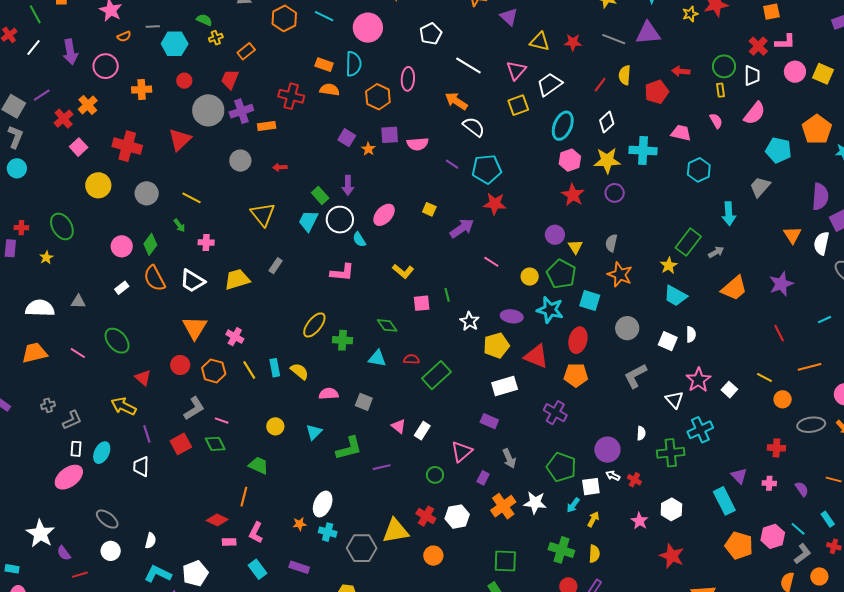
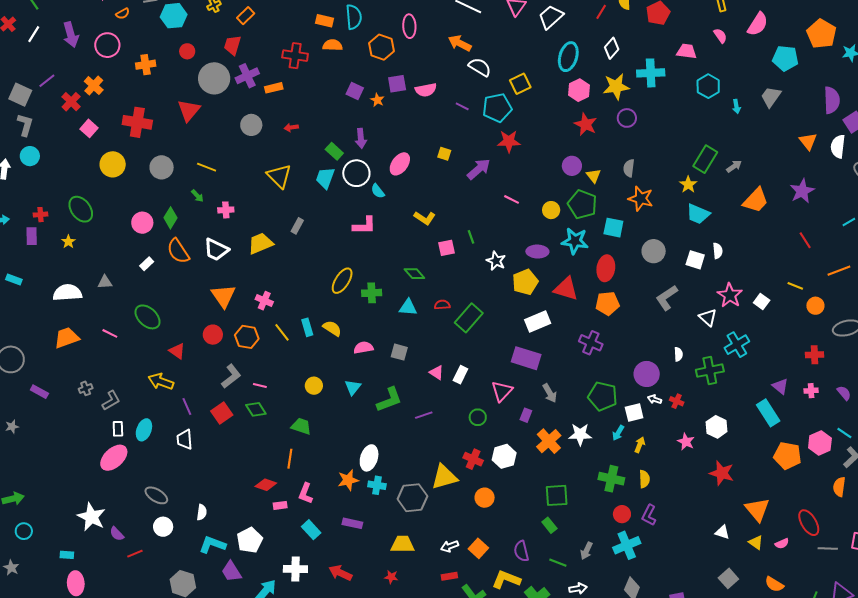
yellow square: (518, 105) -> (520, 84), moved
cyan arrow: (729, 214) -> (736, 106), moved, size x0.6
purple rectangle: (489, 421) -> (526, 358), size x1.6
orange star: (300, 524) -> (348, 480), size x1.5

